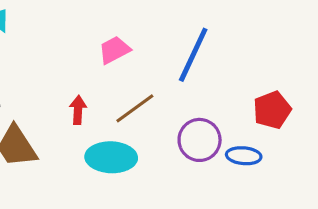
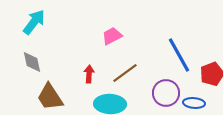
blue line: (193, 55) -> (179, 55), moved, turned -54

